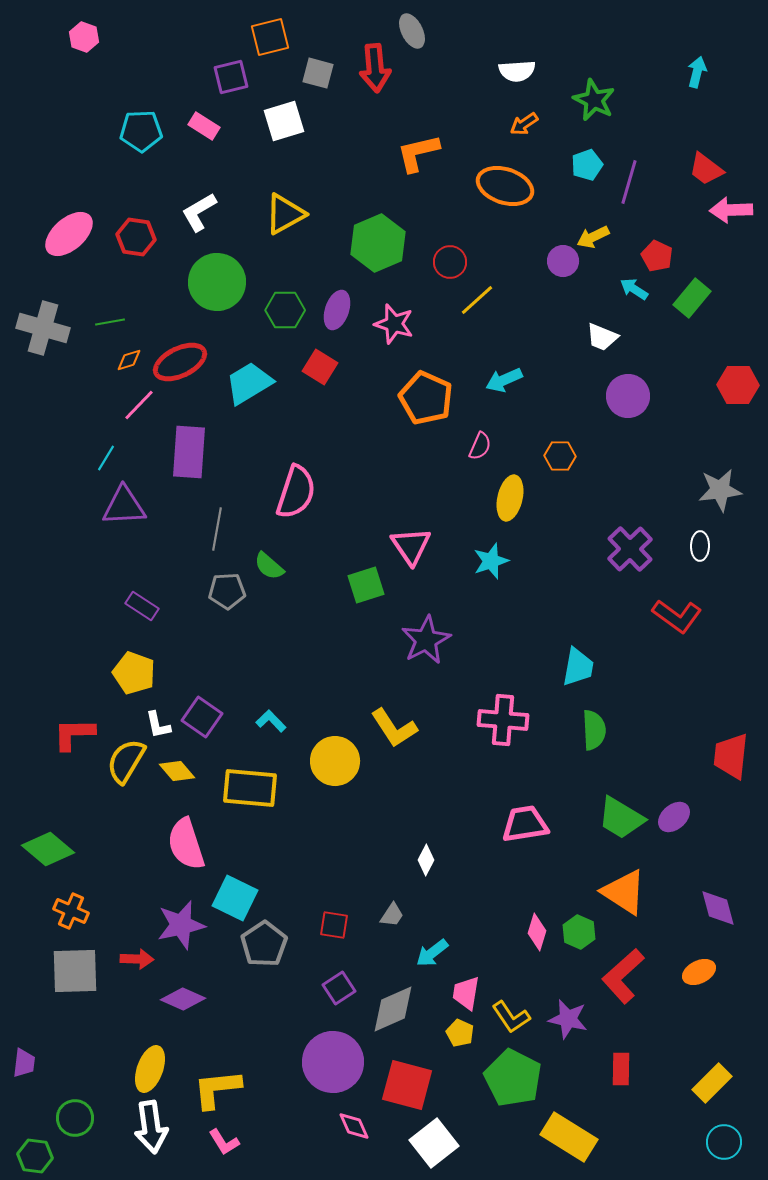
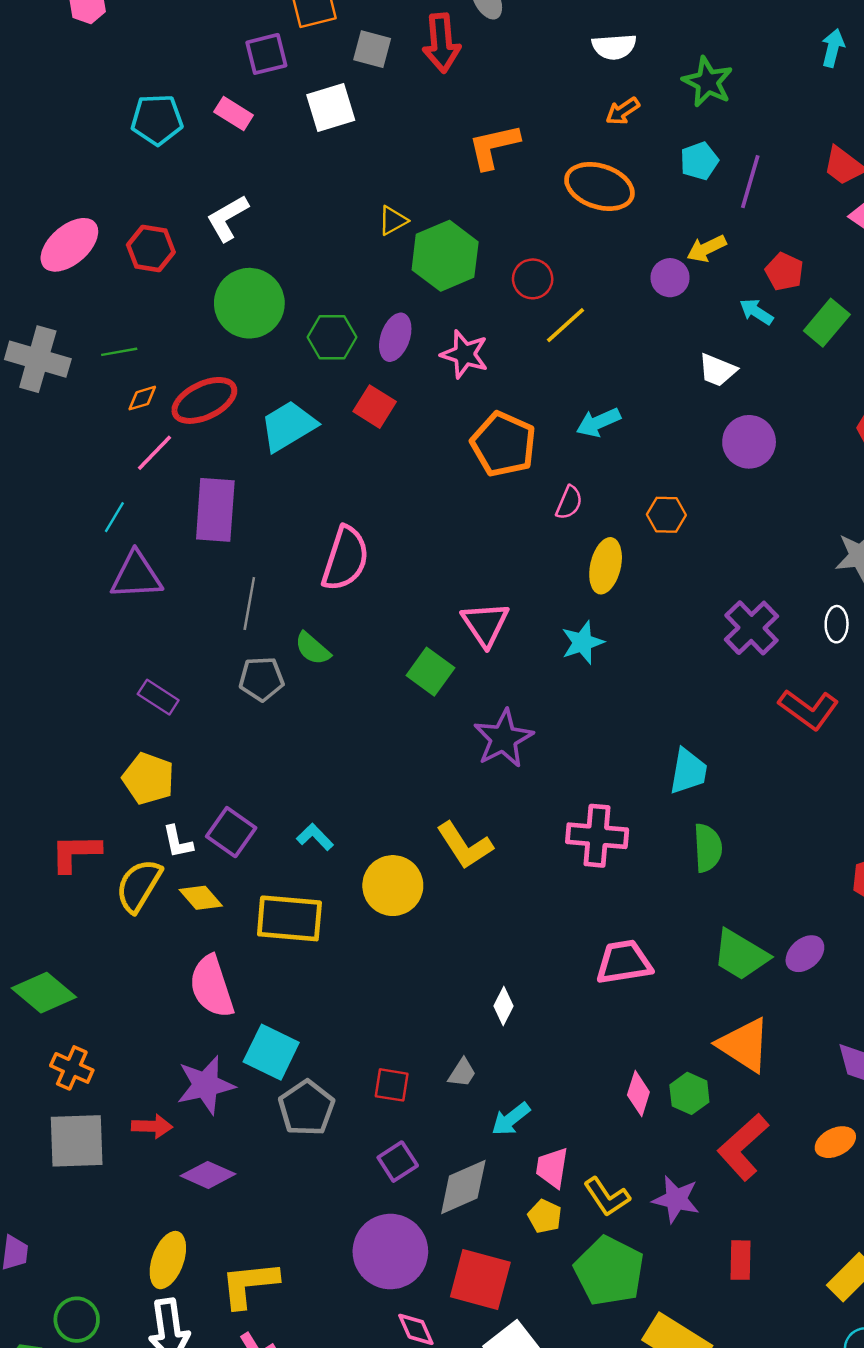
yellow triangle: (285, 214) -> (393, 221), moved, size x0.6
green square: (366, 585) -> (430, 672), turned -36

